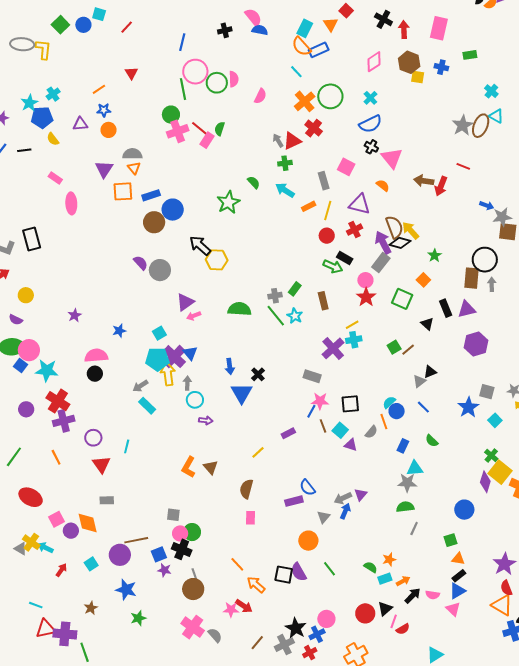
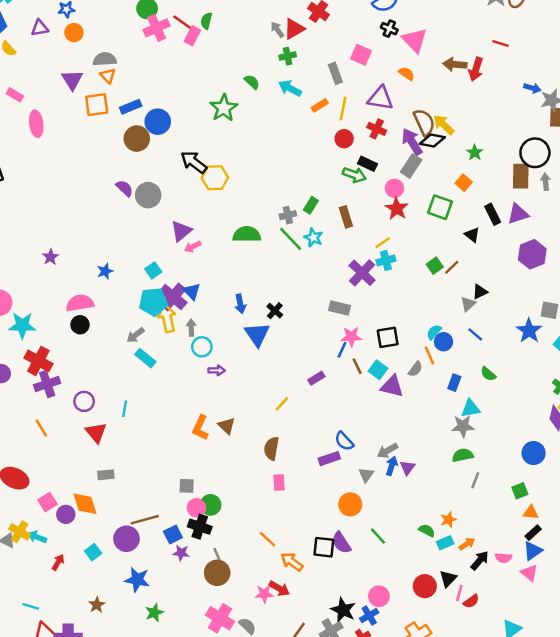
red cross: (355, 230) -> (377, 129), turned -35
purple triangle: (351, 445) -> (392, 386), size x1.5
purple triangle: (361, 495) -> (407, 468), moved

